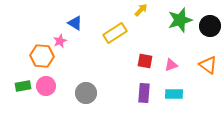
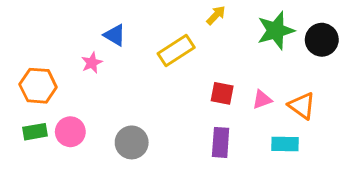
orange hexagon: (42, 56) -> (38, 86), moved
orange triangle: (208, 65) -> (302, 106), moved
cyan rectangle: (174, 94) -> (285, 144), moved

